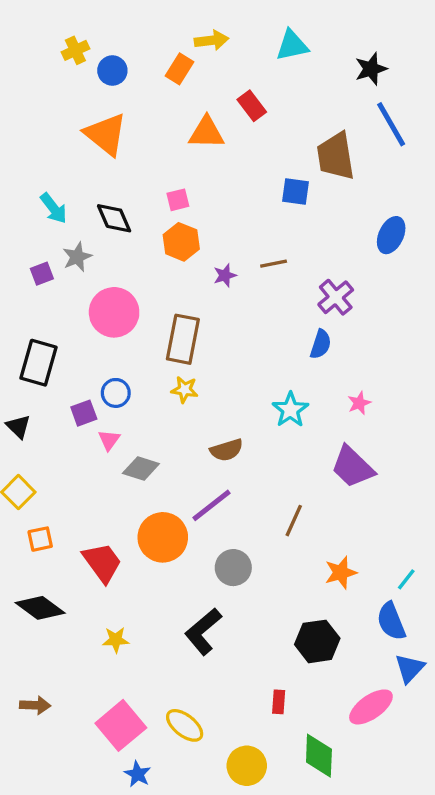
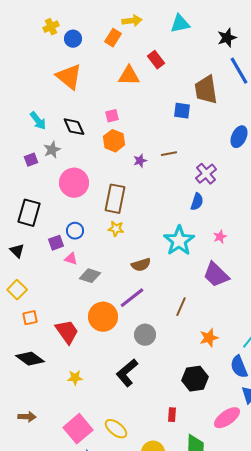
cyan star: (290, 410) -> (179, 241), size x1.4
pink triangle: (109, 440) -> (71, 259), turned -48

